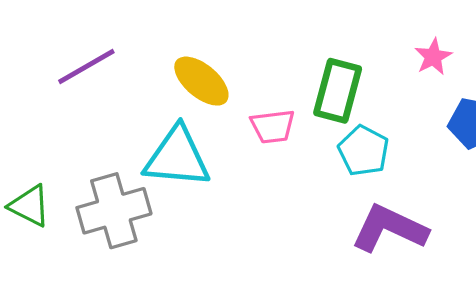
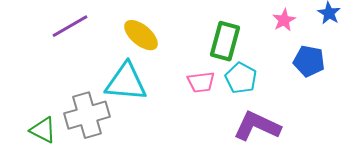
pink trapezoid: (273, 126) -> (201, 82), moved
green triangle: (30, 206) -> (43, 130), moved

